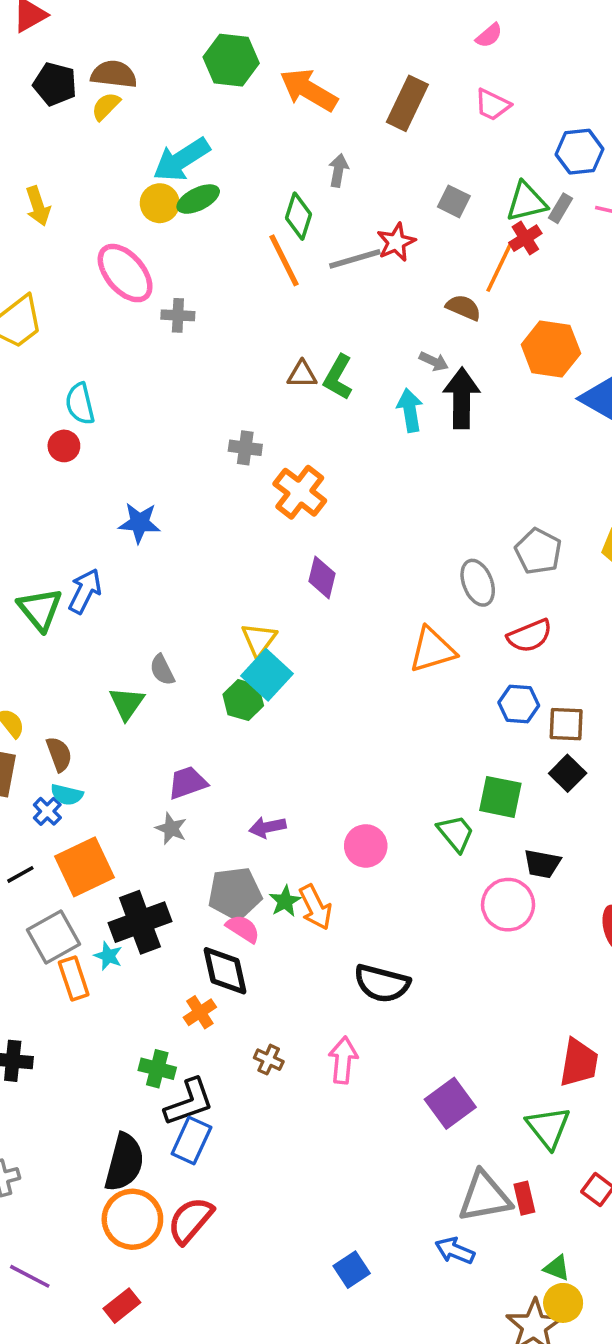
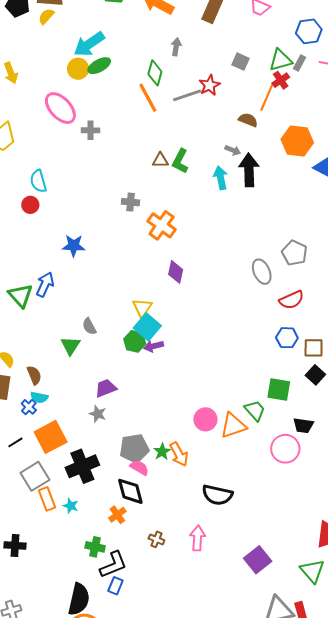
orange triangle: (432, 650) -> (233, 426), moved
purple arrow: (267, 827) -> (153, 346), moved
cyan star: (108, 956) -> (71, 506), moved
blue rectangle: (191, 1140) -> (115, 586), size x0.7

